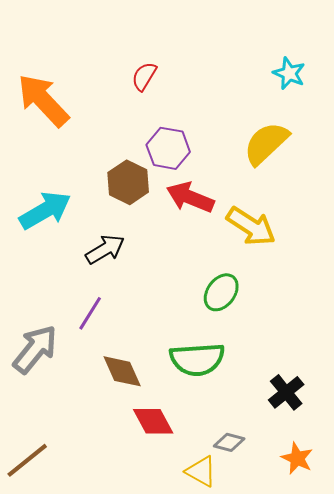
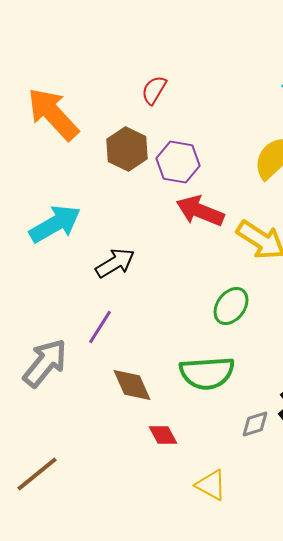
brown hexagon: (128, 182) -> (127, 149), moved
red diamond: (153, 421) -> (163, 435), size x0.7
gray diamond: (229, 442) -> (255, 424), moved, turned -32

